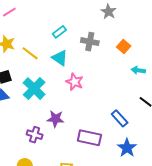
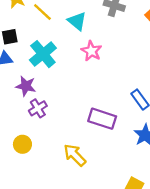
purple star: (55, 119) -> (26, 86), moved
purple cross: (35, 135) -> (38, 108), turned 35

